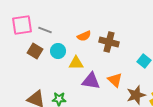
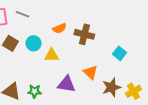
gray line: (45, 30) -> (22, 14), moved
purple triangle: (91, 81) -> (66, 84), moved

